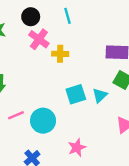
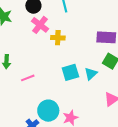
pink line: (16, 115) -> (28, 78), moved
cyan circle: (43, 121) -> (48, 111), moved

